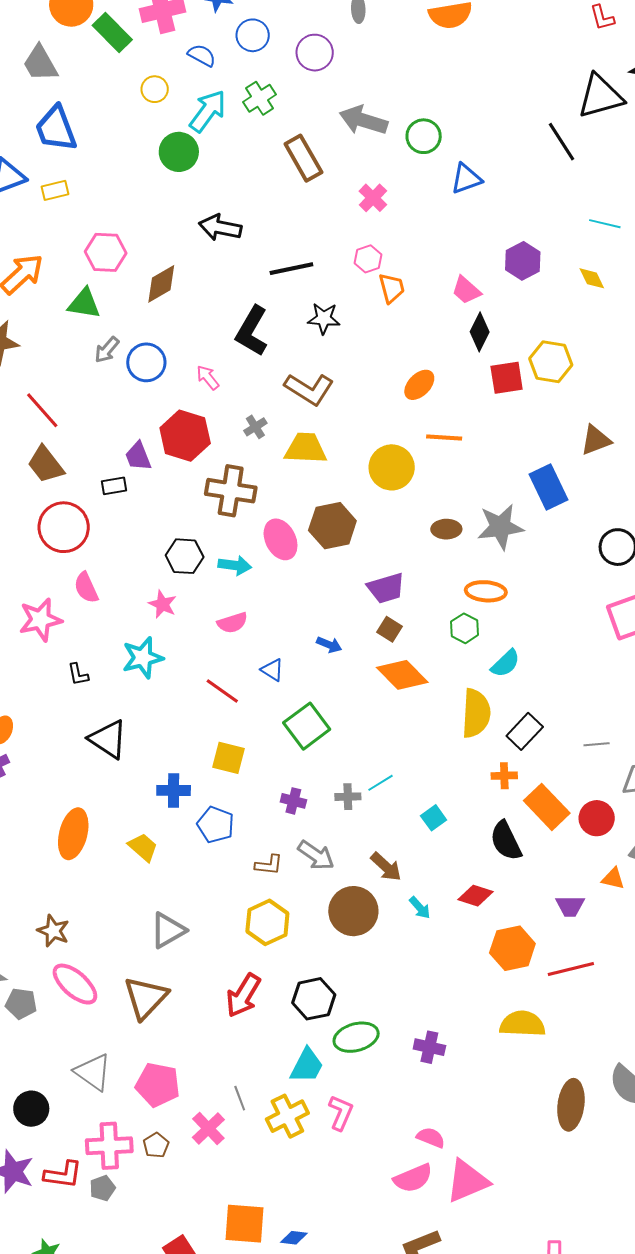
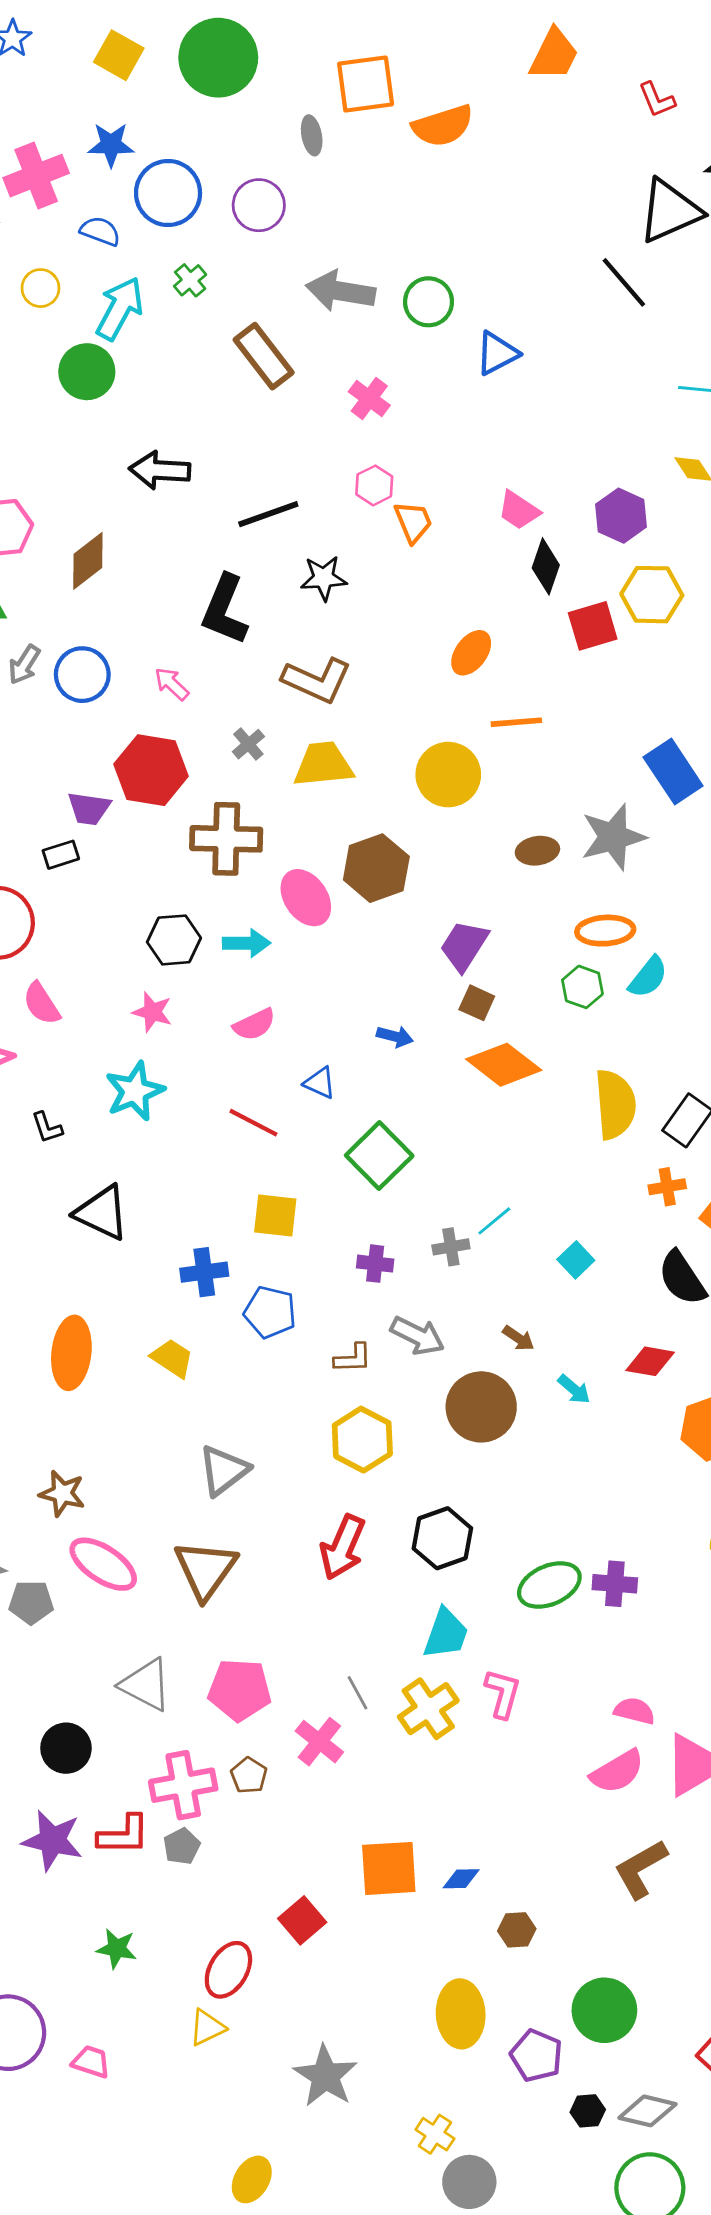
blue circle: (253, 35) -> (168, 193), size x1.4
green cross: (260, 98) -> (190, 280), size x0.7
purple hexagon: (523, 261) -> (621, 516), moved
purple trapezoid: (138, 456) -> (89, 808), turned -52
purple trapezoid: (386, 588) -> (464, 946), turned 147
cyan semicircle: (505, 663) -> (648, 977), moved
brown arrow: (386, 867) -> (518, 1338), size x0.7
green ellipse: (356, 1037) -> (549, 1585), moved

